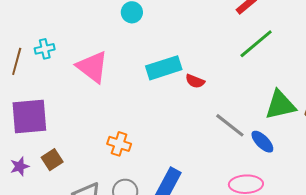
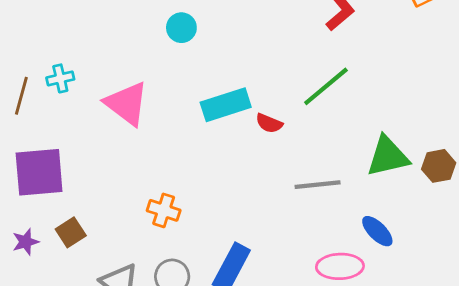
green line: (256, 44) -> (326, 86), moved
gray line: (230, 125) -> (318, 185), turned -44
blue ellipse: (262, 142) -> (377, 231), moved

